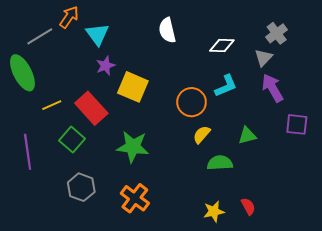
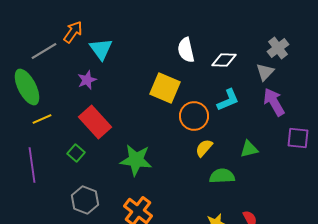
white semicircle: (167, 30) -> (186, 50), moved
purple star: (105, 66) -> (87, 80), moved
yellow square: (133, 87) -> (165, 88), moved
yellow line: (52, 105) -> (42, 119), moved
green square: (72, 140) -> (76, 153), size x0.7

